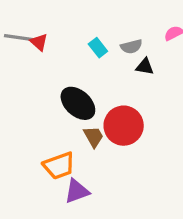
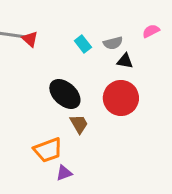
red circle: (124, 126) -> (121, 98), moved
purple triangle: (77, 191) -> (64, 173), size x0.7

